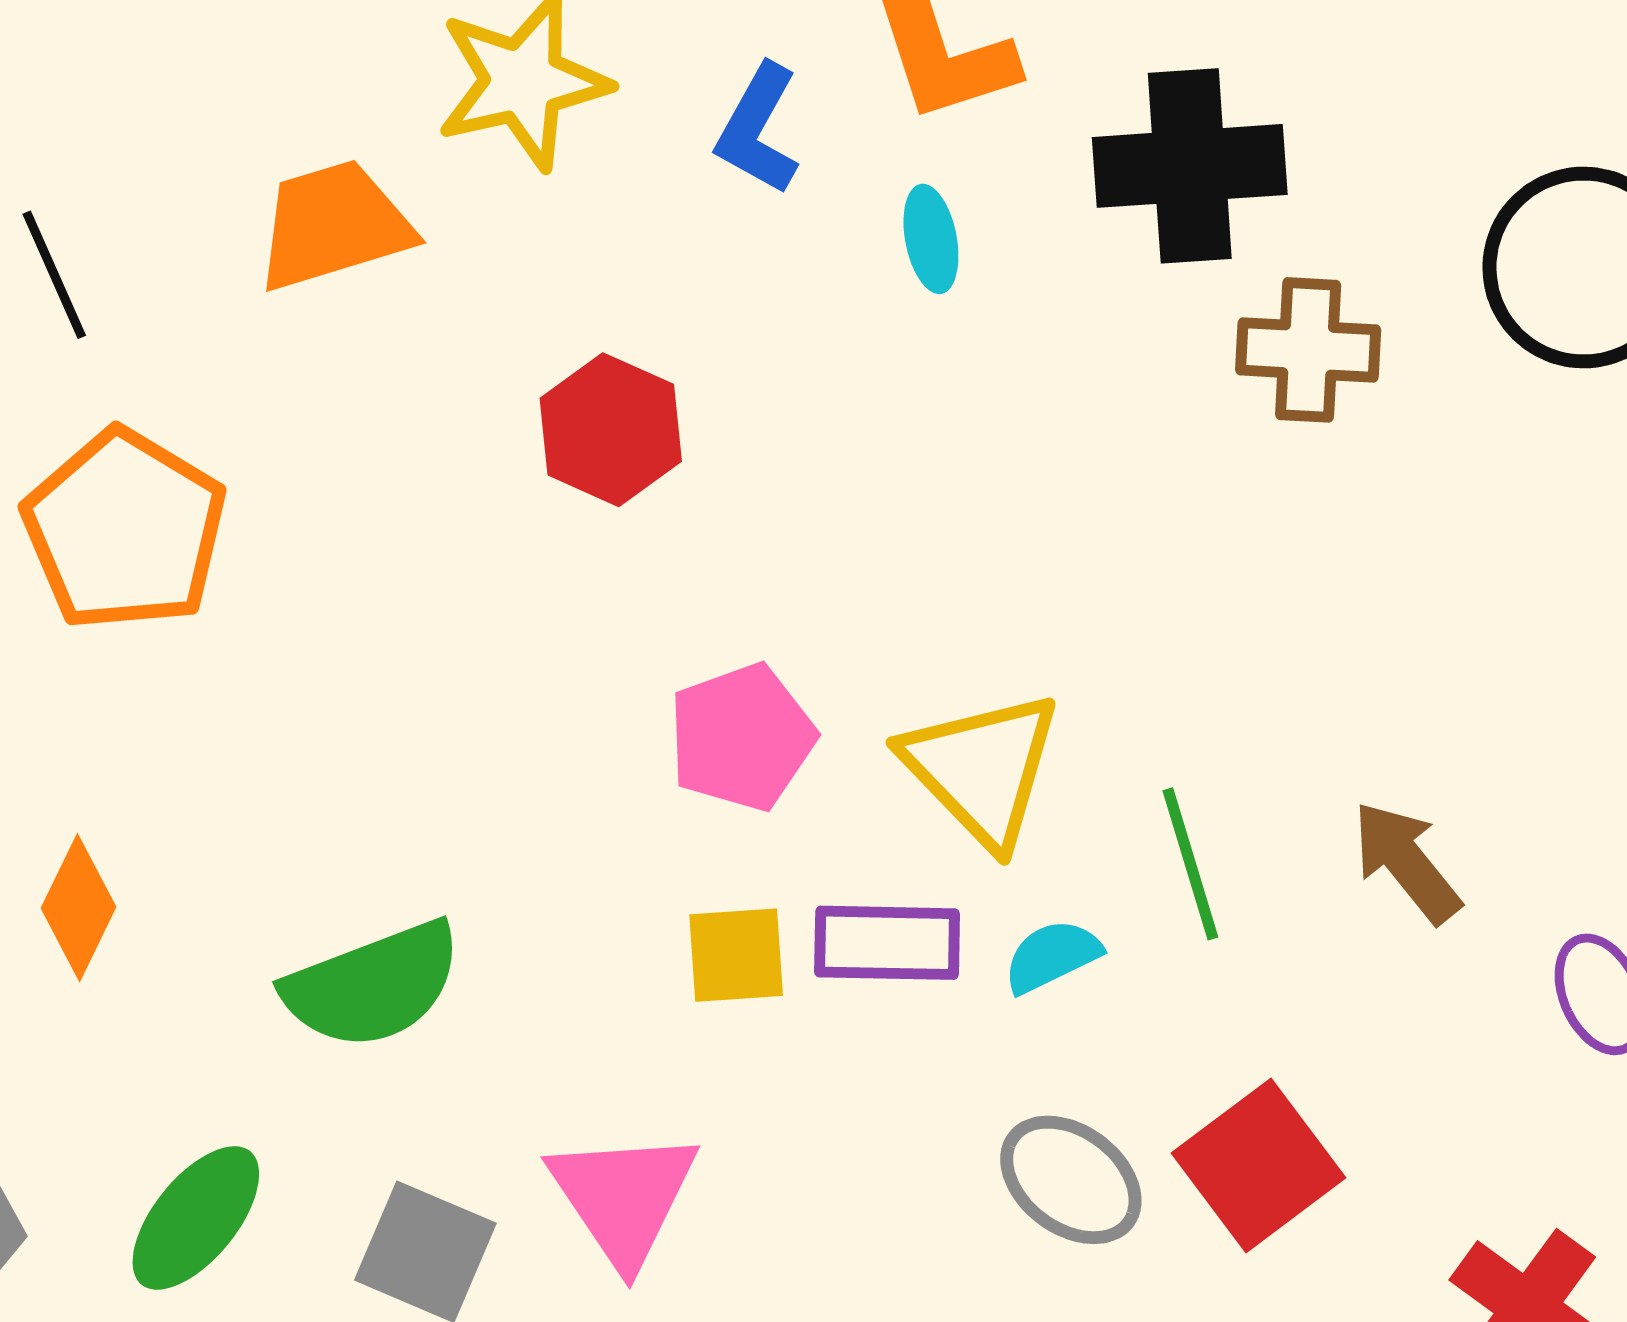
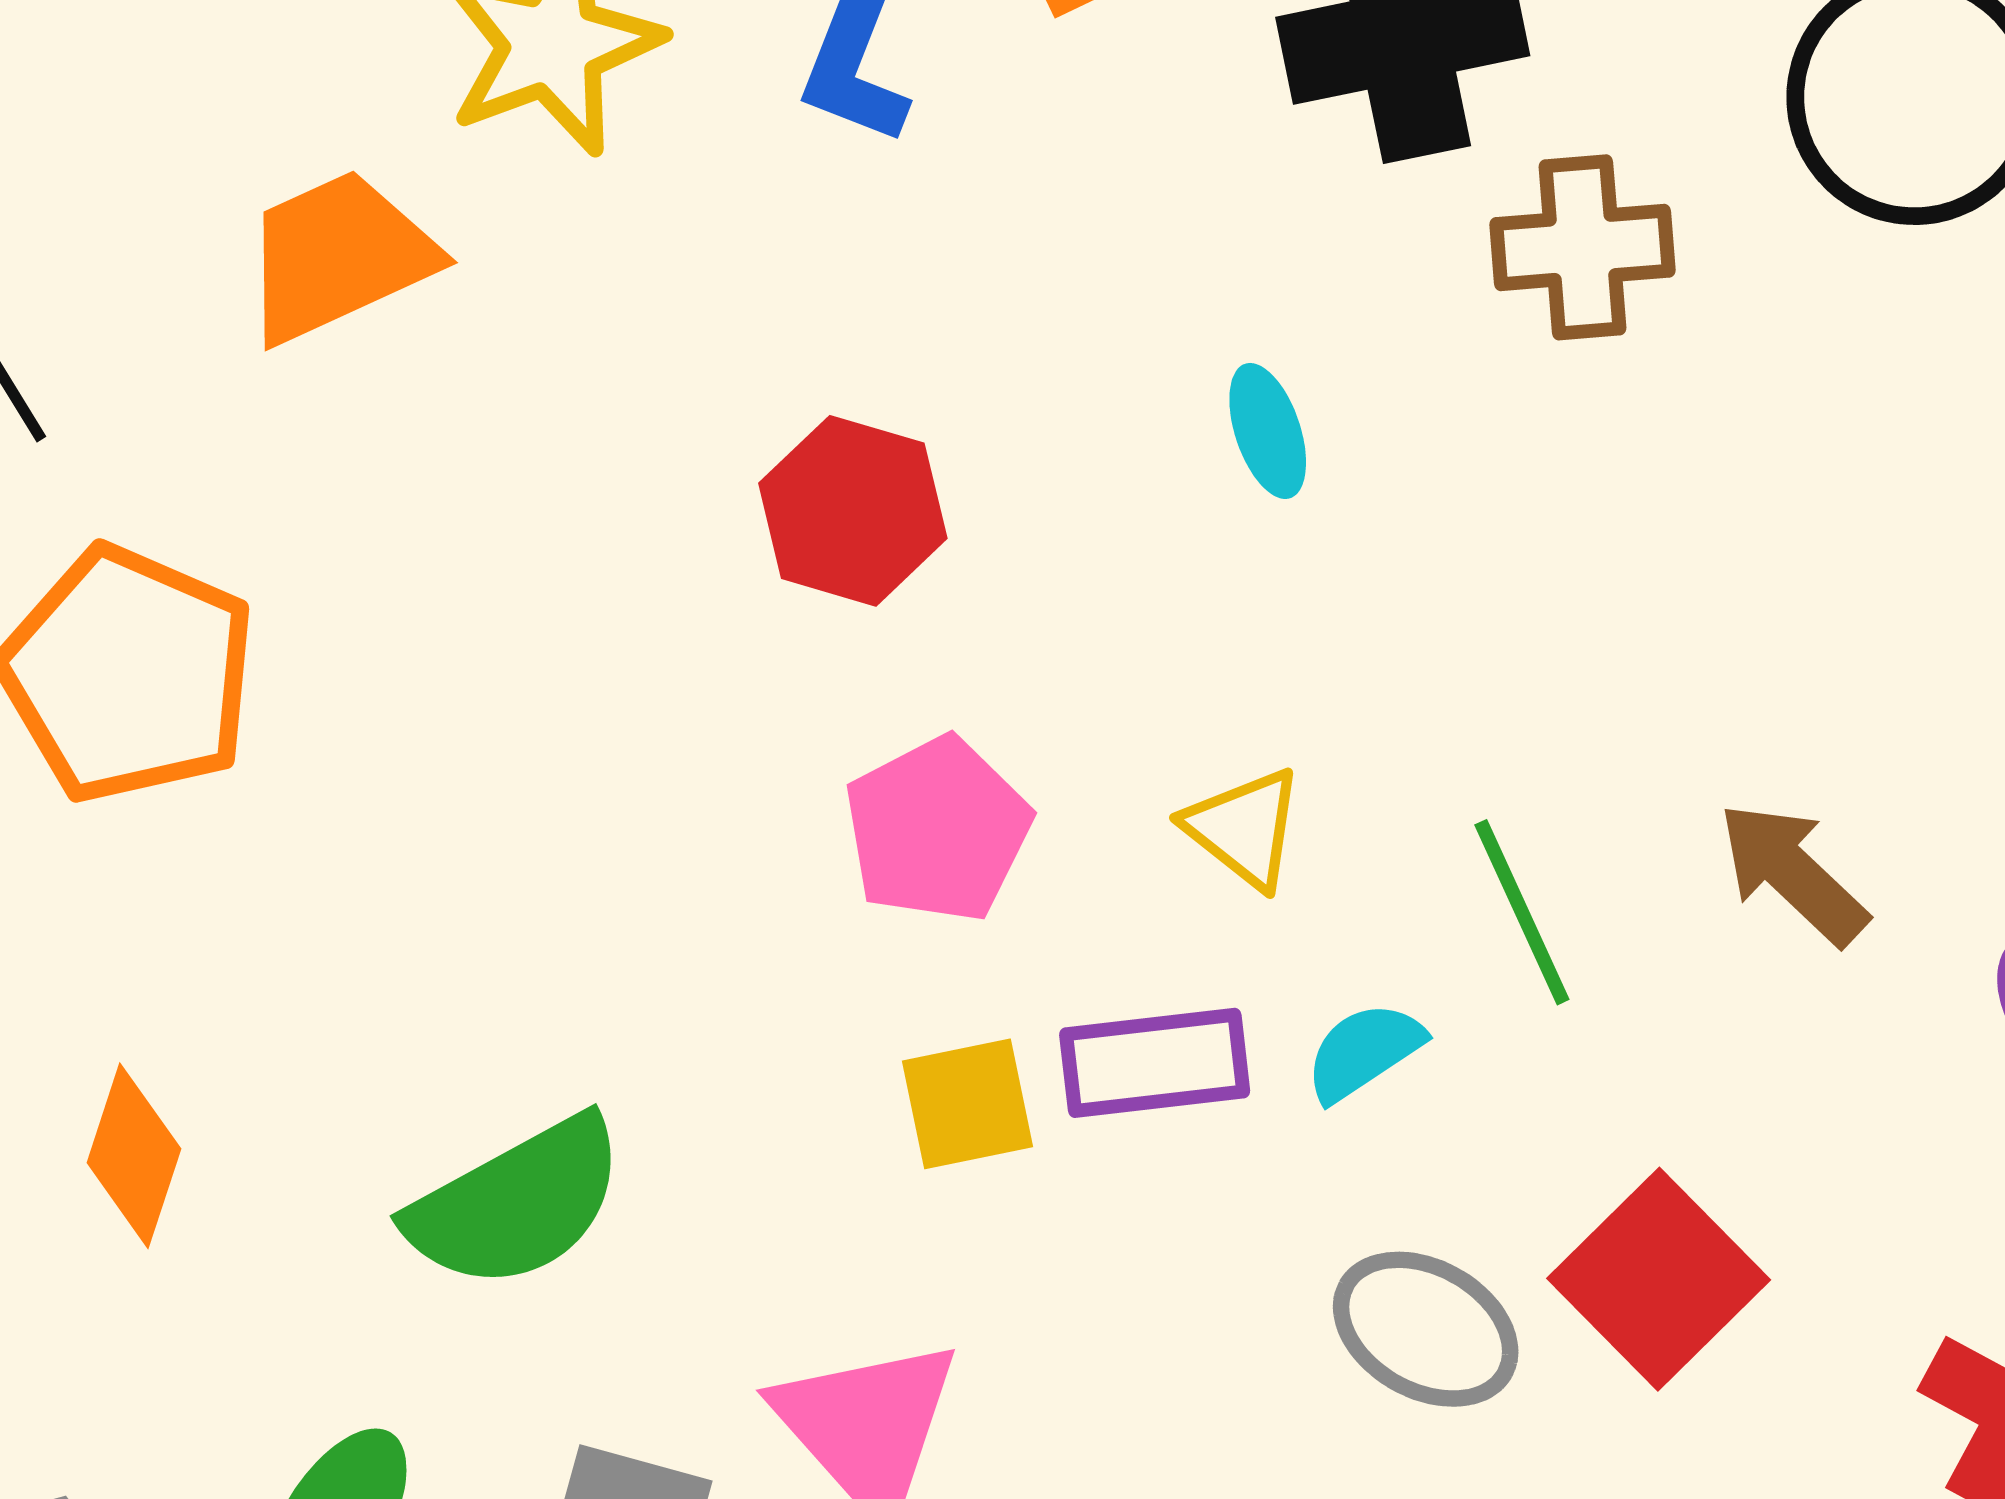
cyan ellipse: (931, 239) -> (1268, 431), moved
red hexagon: (611, 430) -> (853, 511), moved
yellow triangle: (982, 769) -> (1244, 828), size x0.6

